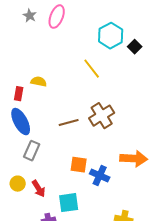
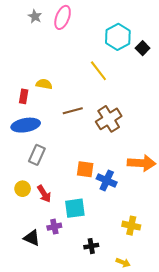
blue ellipse: (21, 122) -> (26, 125), turned -72
brown line: (69, 123) -> (73, 111), moved

